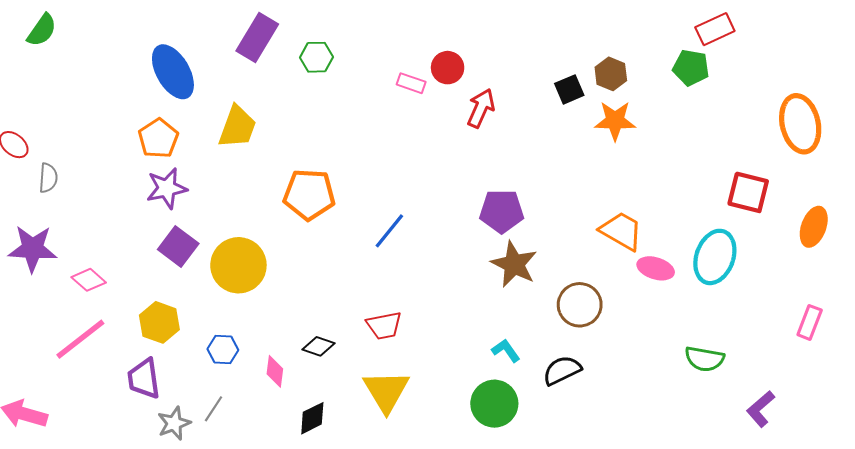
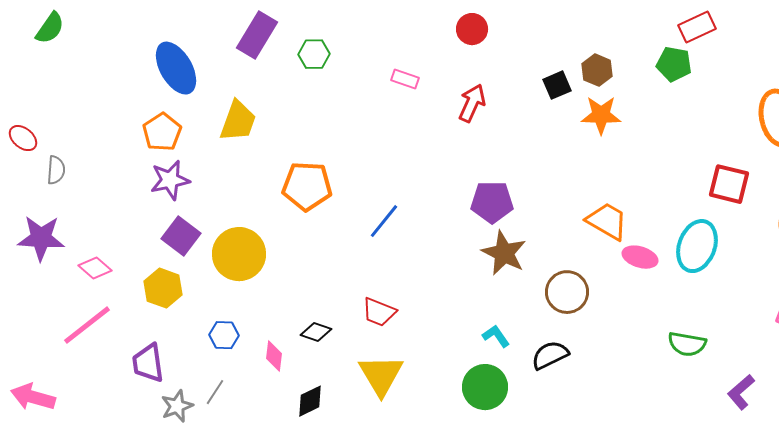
red circle: (448, 68) -> (472, 29), moved
yellow hexagon: (159, 322) -> (163, 288), moved
red trapezoid: (384, 326) -> (379, 312), turned 33

